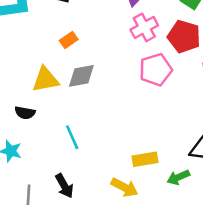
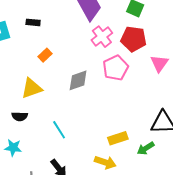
gray diamond: (81, 76) -> (78, 80), moved

